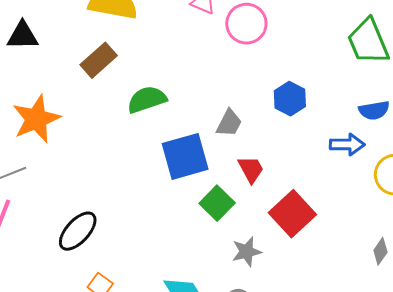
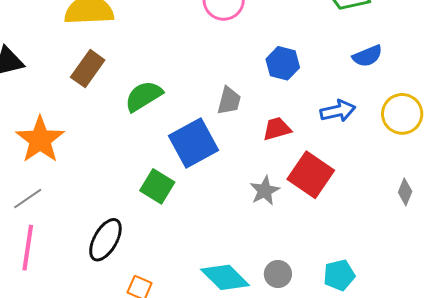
blue arrow: (347, 144) -> (338, 111), moved
red trapezoid: (251, 169) -> (277, 129), moved, turned -64
green square: (217, 203) -> (157, 186), moved
gray star: (247, 252) -> (265, 191), moved

